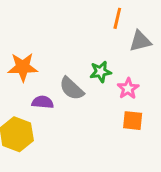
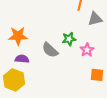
purple semicircle: (43, 102) -> (22, 59), moved
orange square: (133, 121) -> (97, 75), moved

